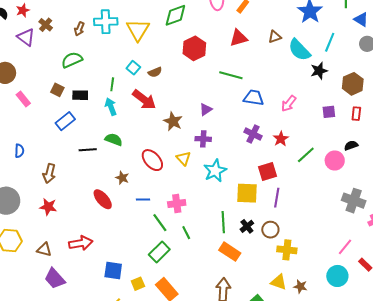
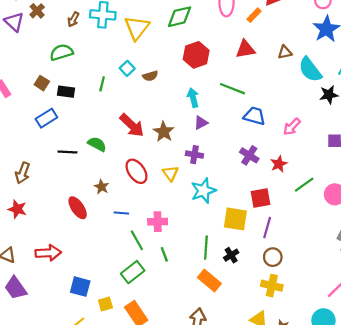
red arrow: (144, 100) -> (132, 125), moved
cyan arrow: (111, 107) -> (193, 98), moved
brown circle: (270, 230) -> (273, 257), moved

